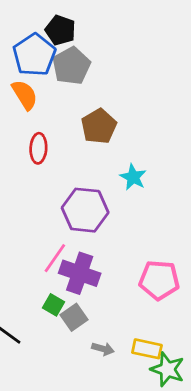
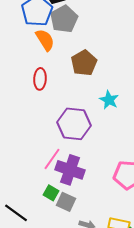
orange semicircle: (25, 95) -> (45, 40), moved
gray square: (74, 317) -> (66, 202), turned -30

